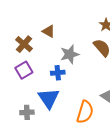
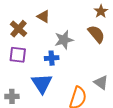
purple square: (24, 70) -> (18, 55), turned 36
gray cross: (27, 112) -> (12, 96), moved

